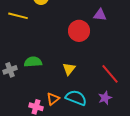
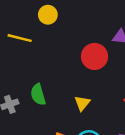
green semicircle: (33, 62) -> (38, 95), turned -102

